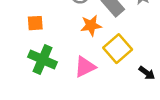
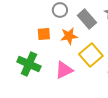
orange square: (35, 23) -> (44, 34), moved

